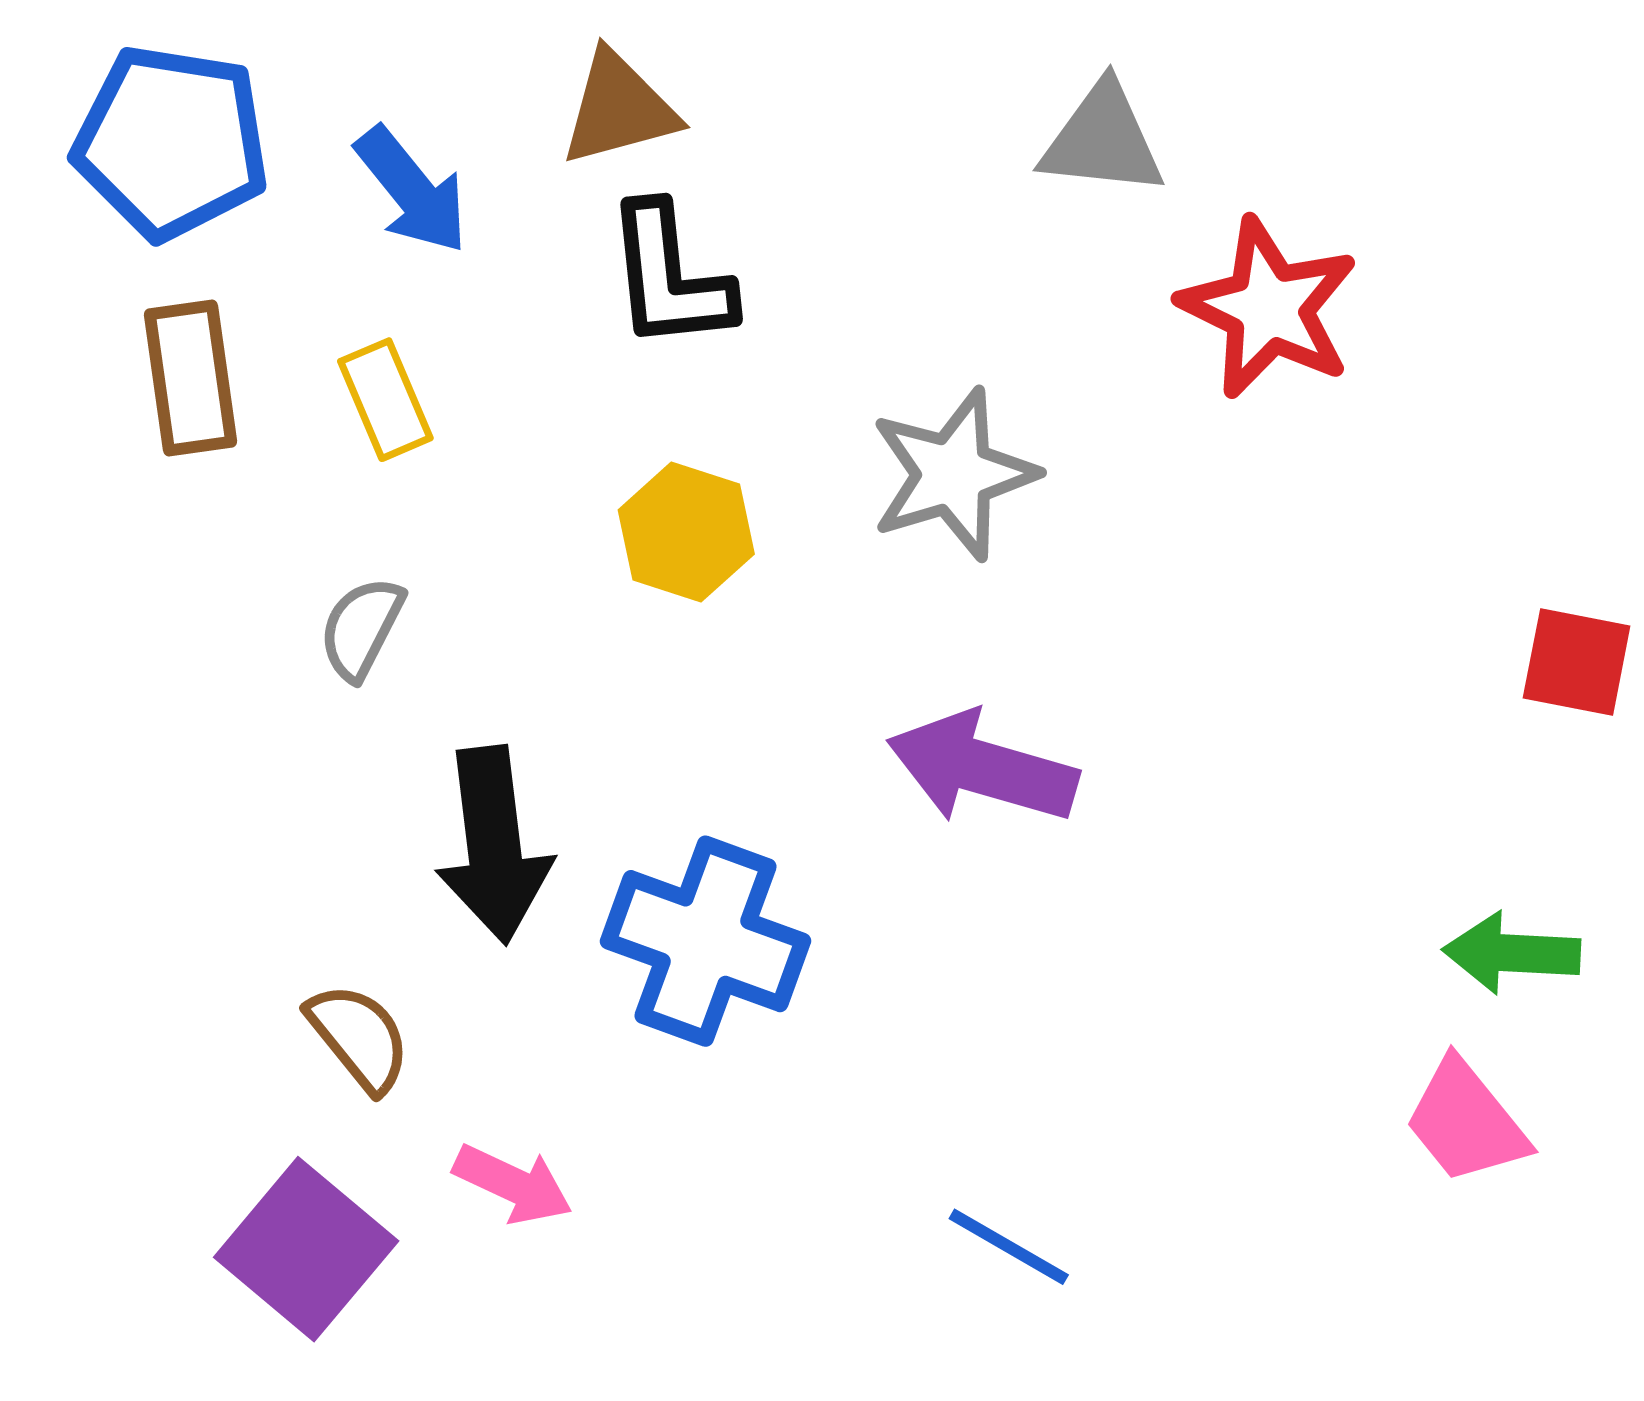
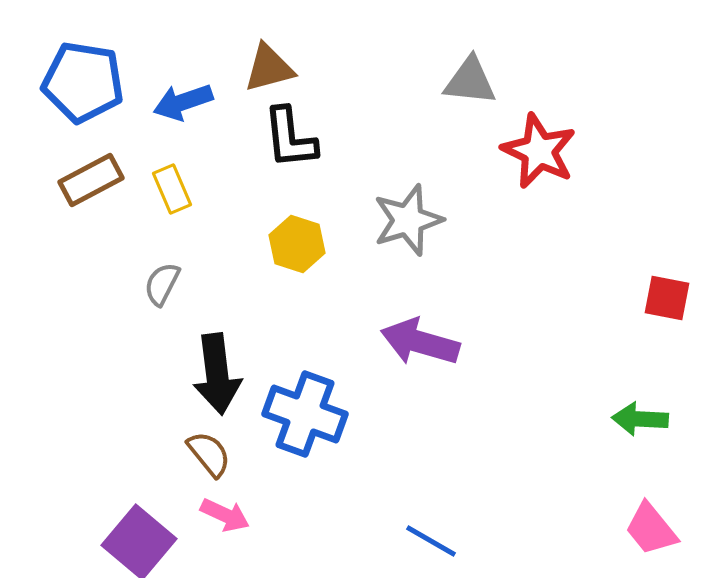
blue arrow: (412, 190) -> (183, 102), turned 110
brown rectangle: (191, 378) -> (91, 180), turned 70
brown semicircle: (359, 1037) -> (209, 454), moved
pink trapezoid: (1466, 1122) -> (651, 529), moved

